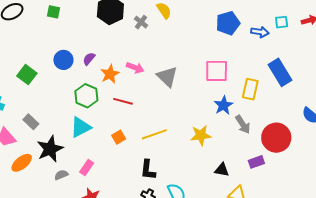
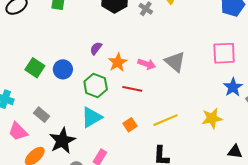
blue circle: (63, 60) -> (63, 69), moved
pink arrow: (135, 68) -> (147, 64), moved

